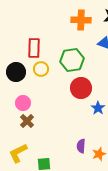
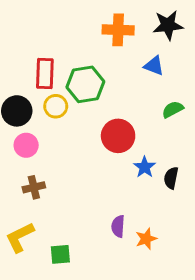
green hexagon: (72, 60) -> (85, 84), moved
pink circle: (23, 103) -> (26, 145), moved
brown cross: (27, 121) -> (34, 187), turned 32

